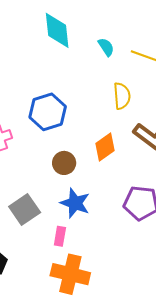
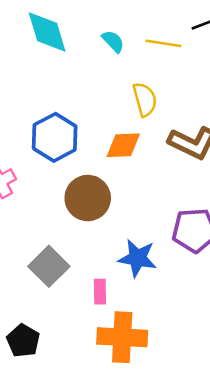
orange diamond: (105, 147) -> (123, 145), moved, turned 44
brown circle: (64, 163) -> (88, 198), size x1.5
blue star: (75, 203) -> (137, 258), moved

